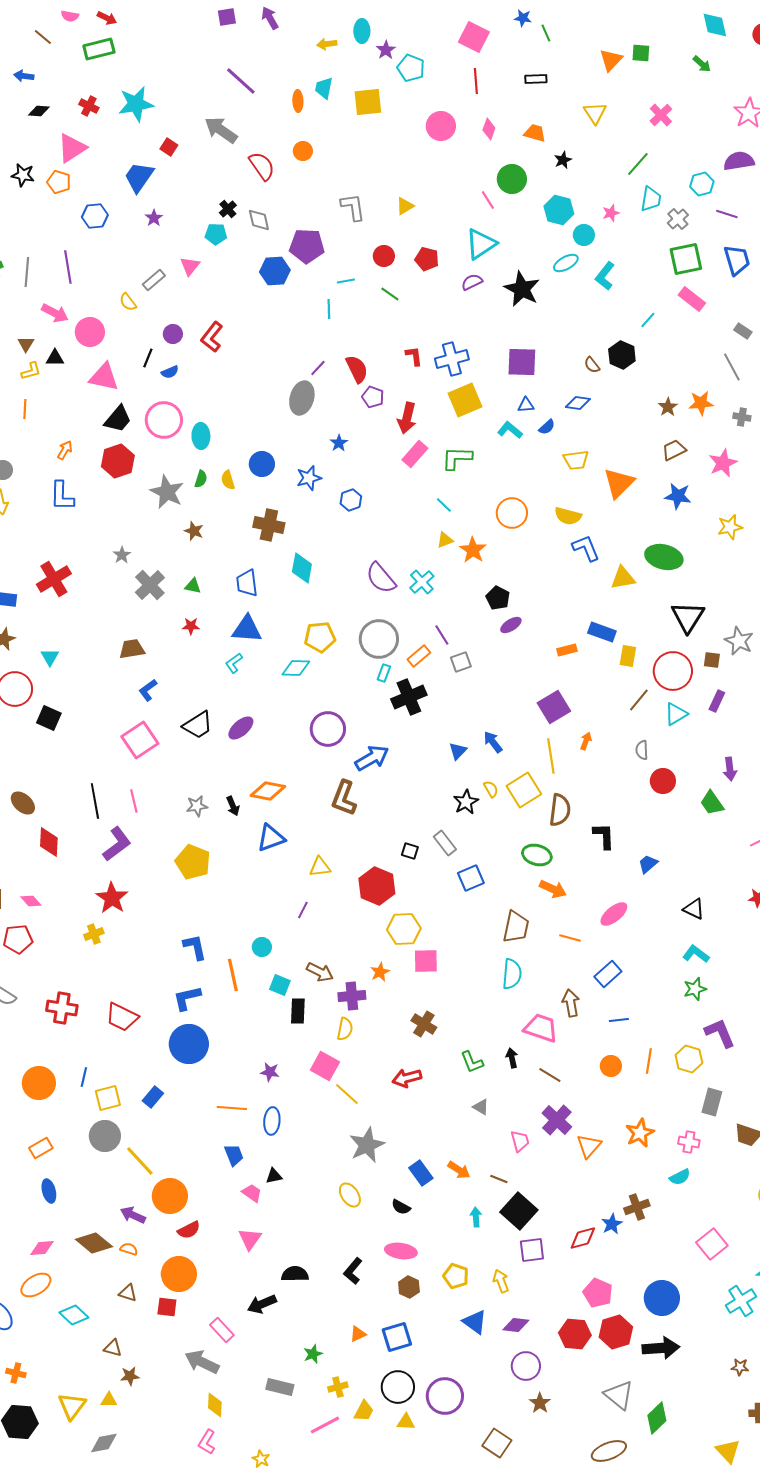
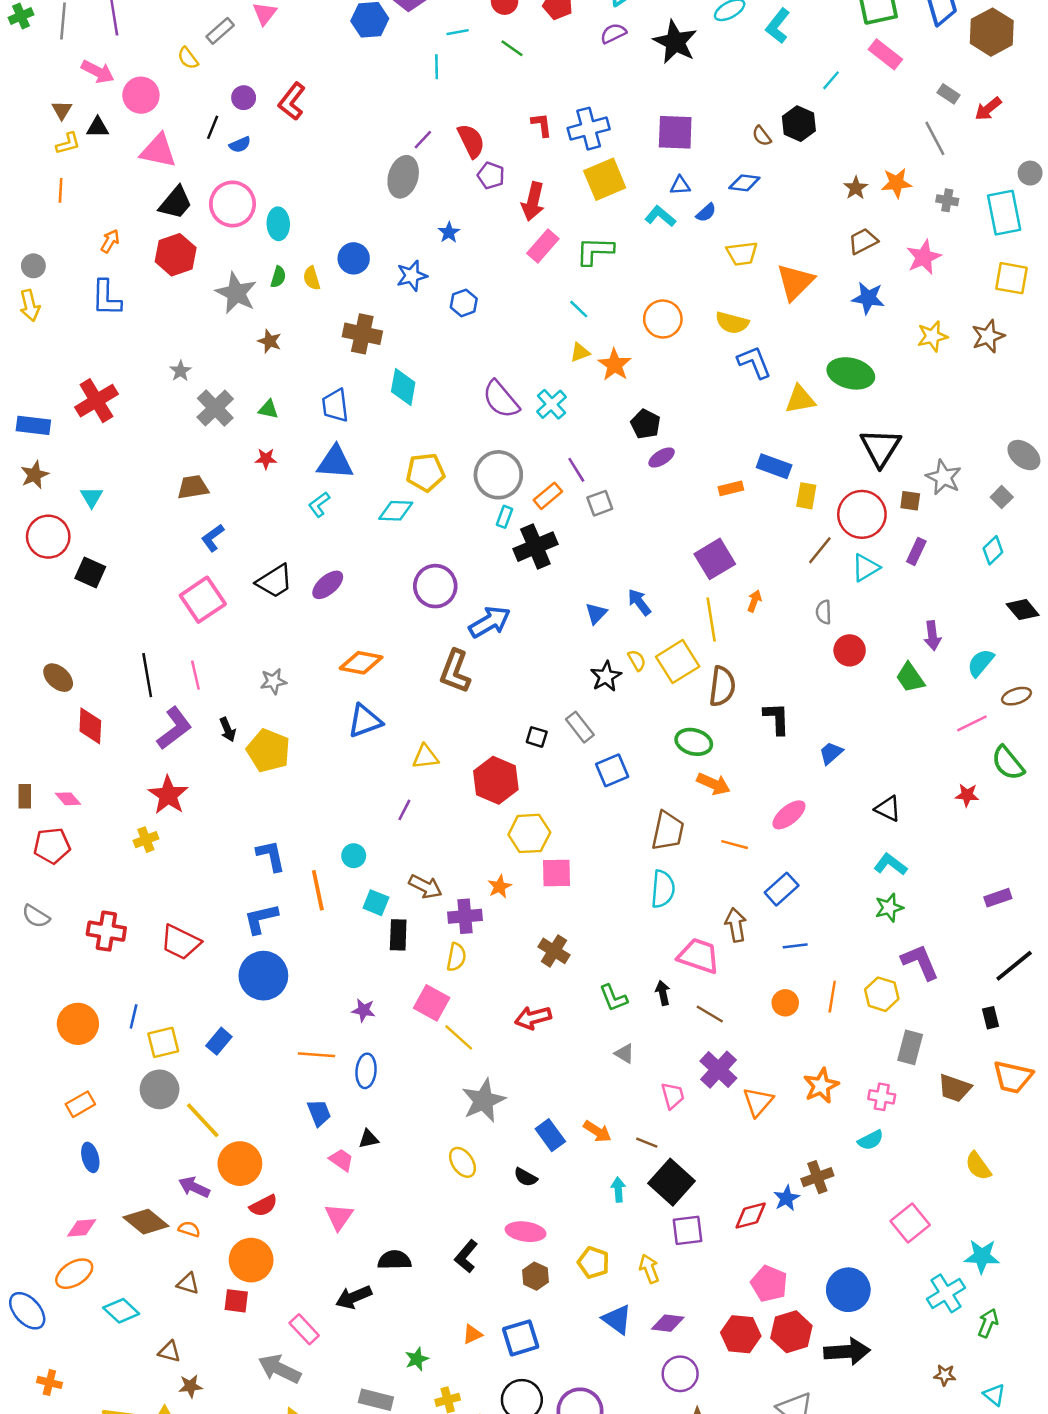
black arrow: (233, 806) -> (228, 730), moved

